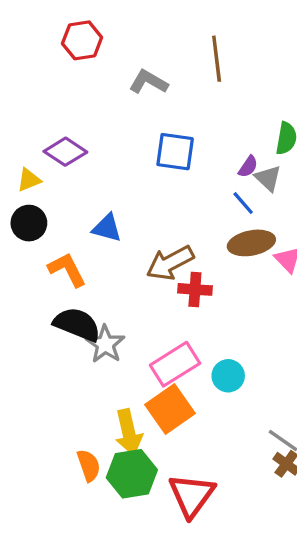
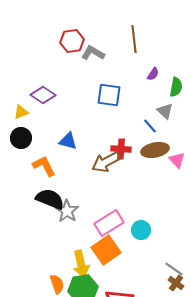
red hexagon: (82, 40) -> (72, 41), moved
purple semicircle: (248, 167) -> (153, 74), moved
red cross: (195, 289) -> (121, 149), moved

